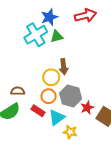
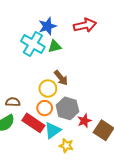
cyan cross: (36, 35) -> (33, 44), turned -30
brown arrow: (64, 67) -> (61, 78), turned -35
red rectangle: (38, 111) -> (33, 123), size x1.5

